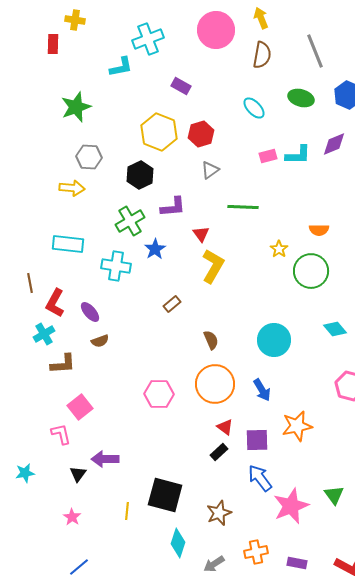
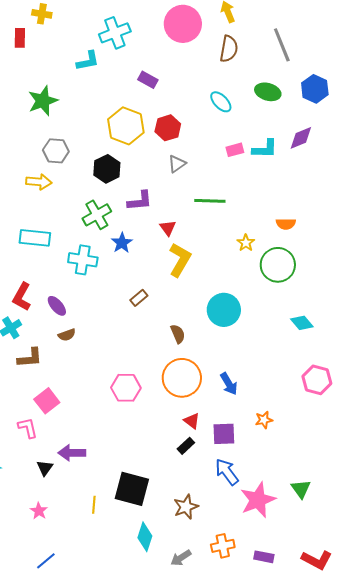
cyan circle: (274, 340) -> (224, 310), moved
orange star: (297, 426) -> (264, 420), size x0.6

